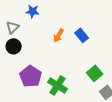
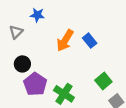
orange arrow: (59, 35) -> (65, 41), size x1.5
black circle: (14, 46) -> (22, 64), moved

